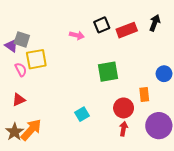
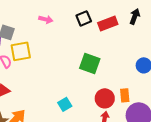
pink arrow: (77, 35) -> (46, 19), moved
green square: (108, 72) -> (90, 63), turned 30
orange rectangle: (144, 94) -> (125, 95), moved

